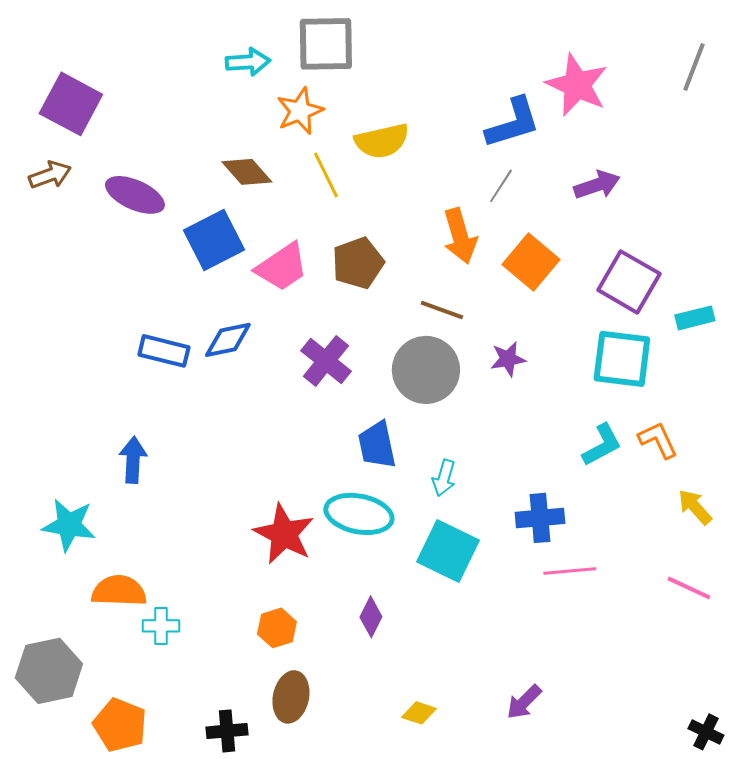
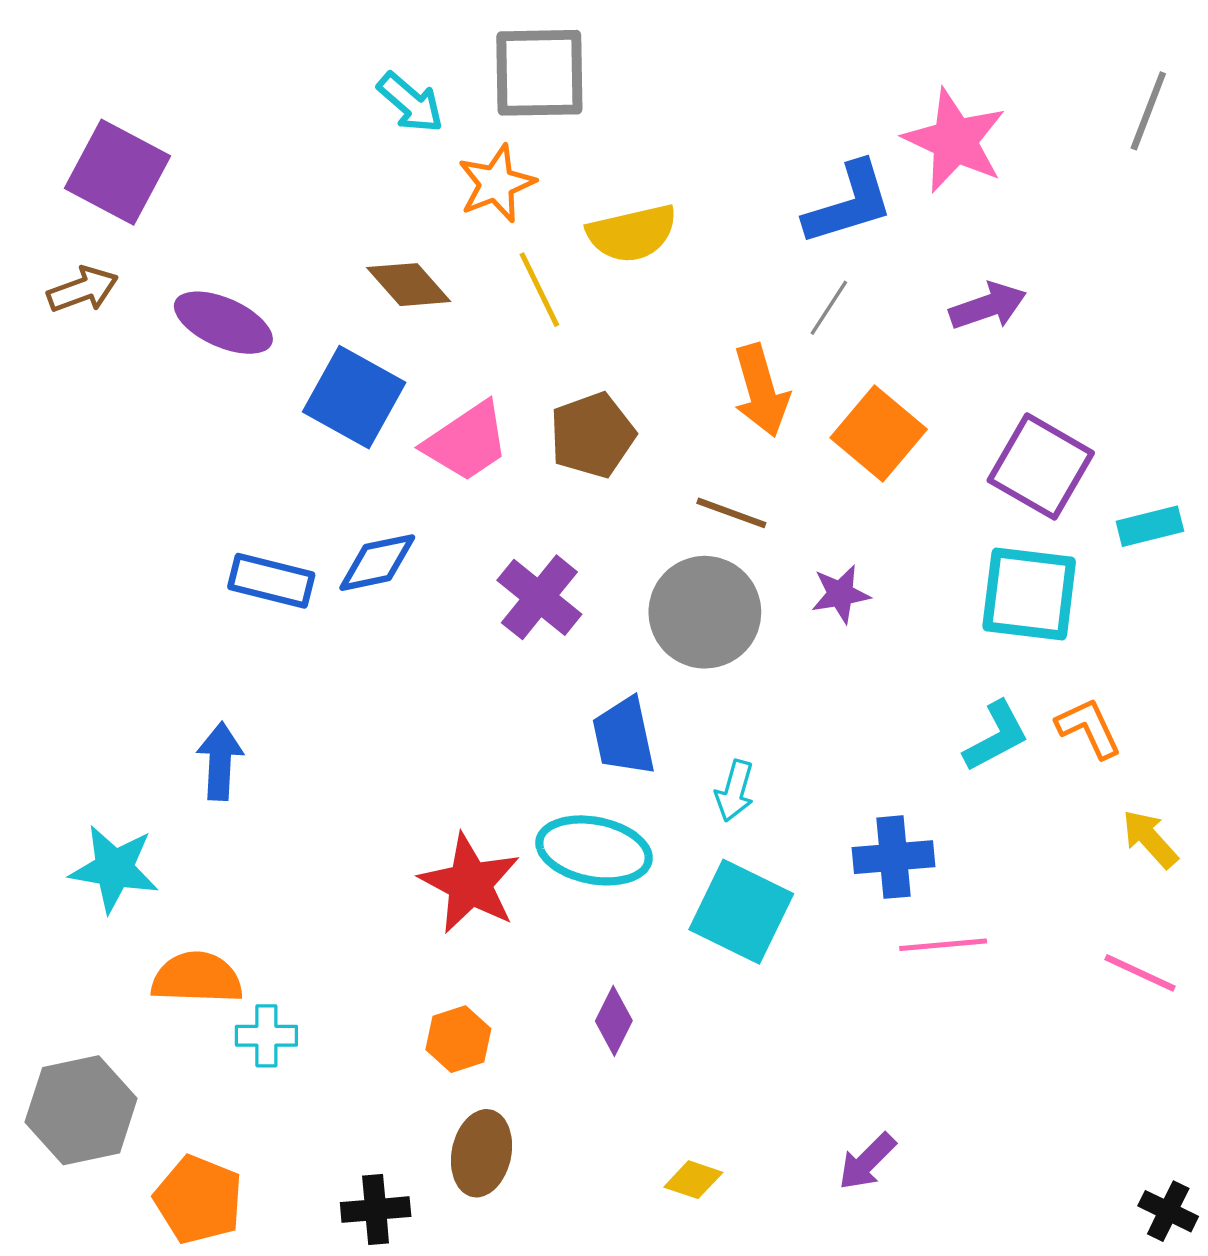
cyan arrow: (248, 62) -> (410, 103), turned 45
blue square: (214, 240) -> (354, 397), turned -34

